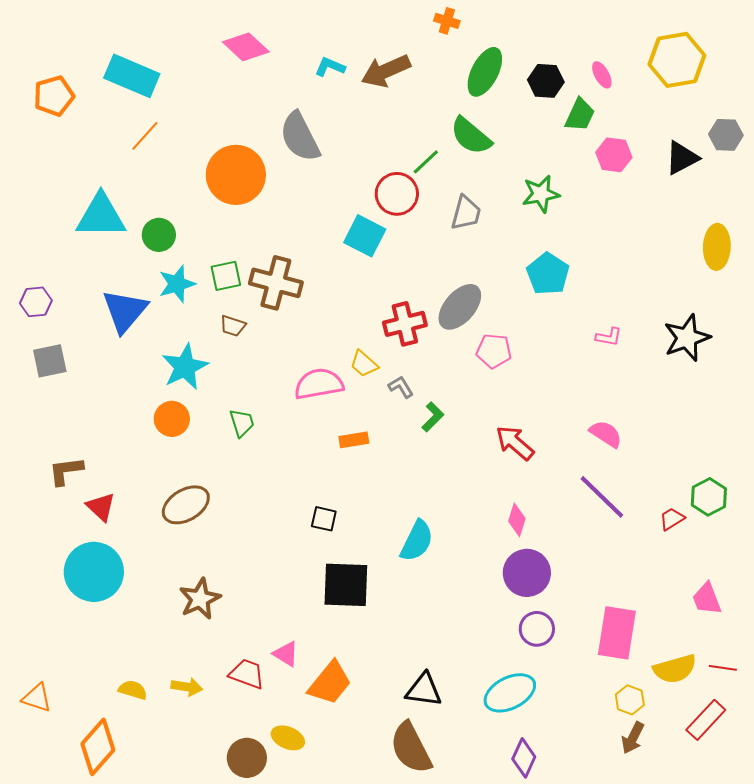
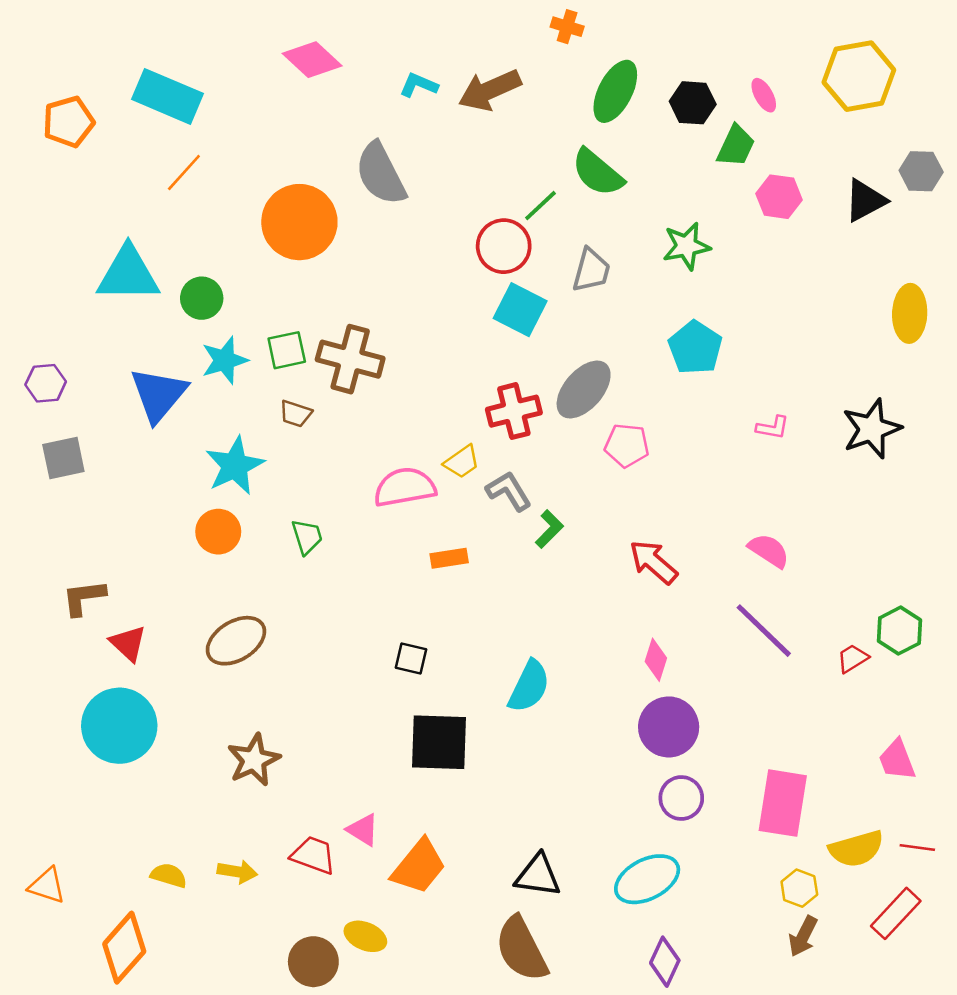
cyan square: (365, 236) -> (520, 310), moved
yellow trapezoid: (364, 364) -> (462, 462), turned -76
gray L-shape: (401, 387) -> (509, 491), size x1.4

